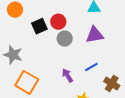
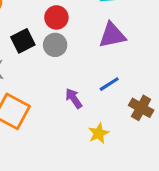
black square: (39, 26) -> (23, 41), moved
gray circle: (65, 39) -> (55, 45), moved

